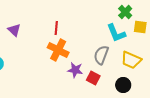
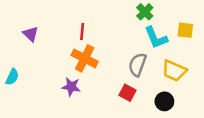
green cross: (125, 12) -> (145, 12), moved
purple star: (75, 70) -> (71, 87), moved

